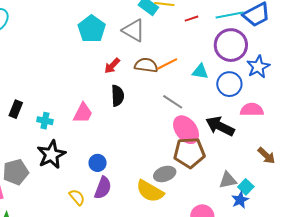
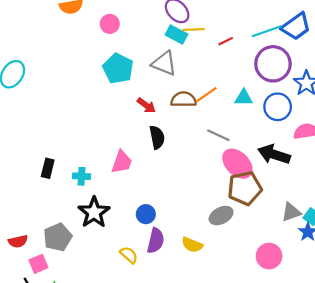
red arrow: (112, 66) -> (146, 105), turned -90
yellow semicircle: (150, 191) -> (192, 245), moved, size x0.7

